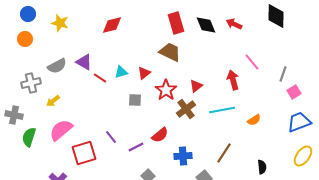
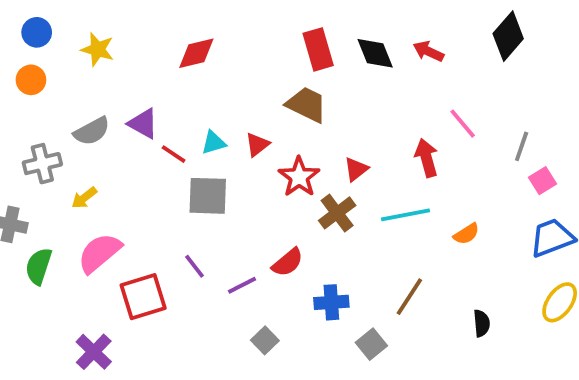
black diamond: (276, 16) -> (508, 36), turned 40
gray square: (135, 100) -> (208, 196), moved, size x1.6

